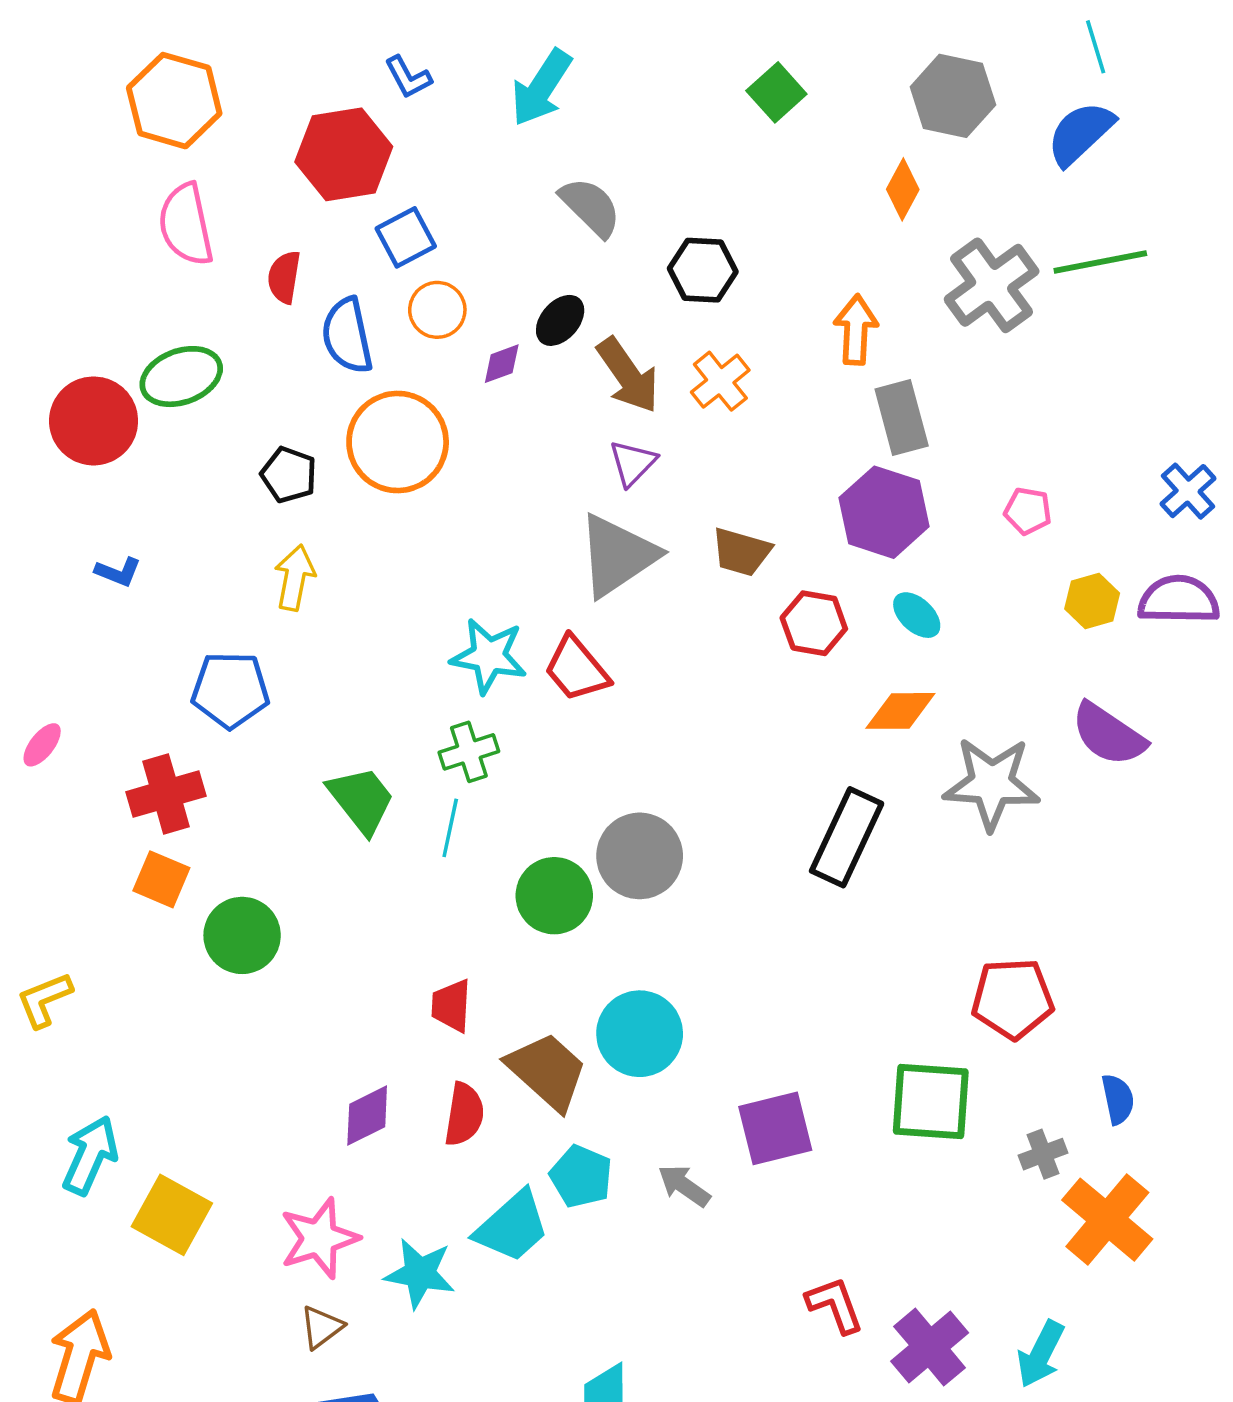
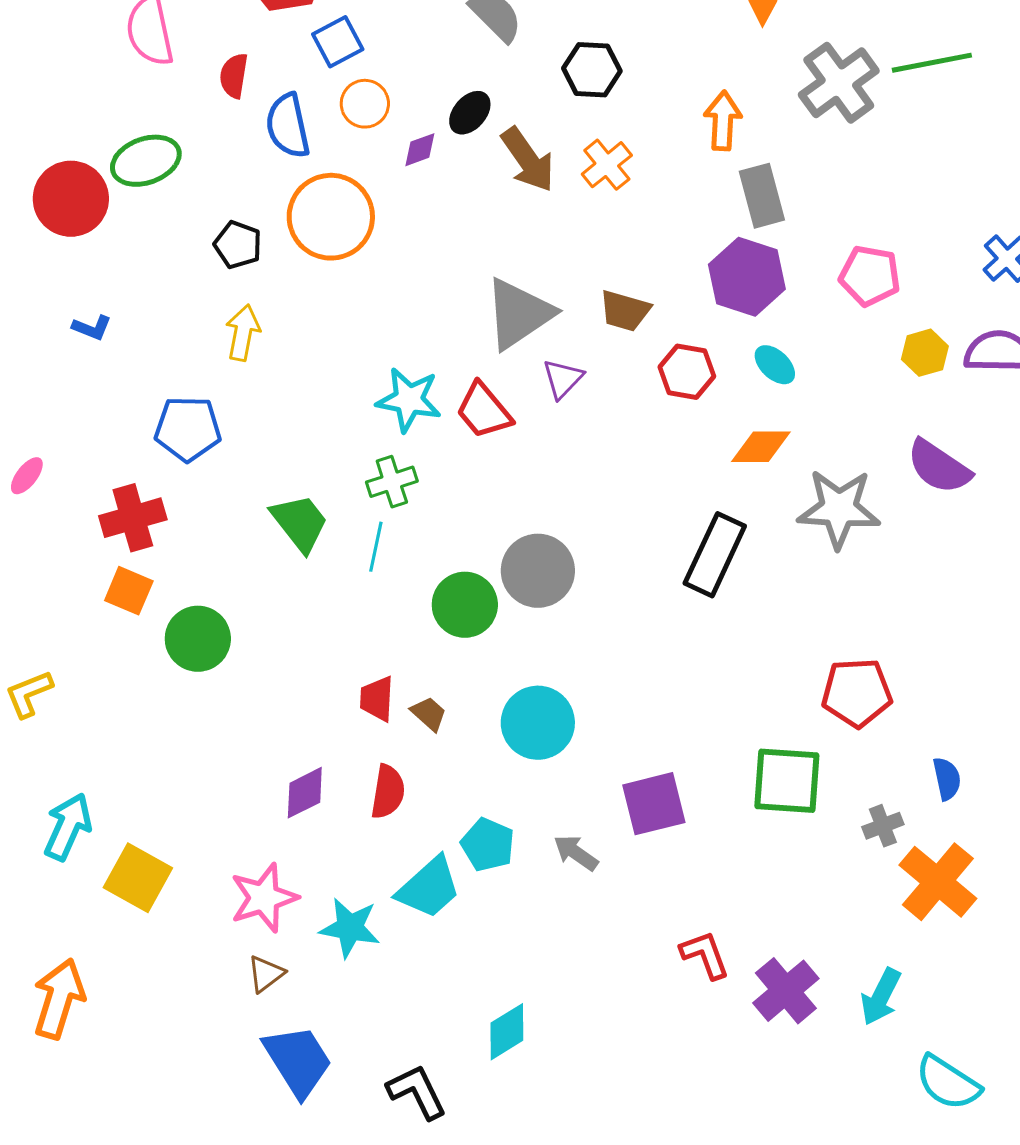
purple triangle: (633, 463) -> (563, 379), moved
pink pentagon: (1028, 511) -> (870, 276), size x1.5
brown trapezoid: (547, 1071) -> (429, 714), moved, size x0.5

